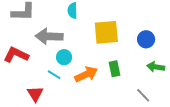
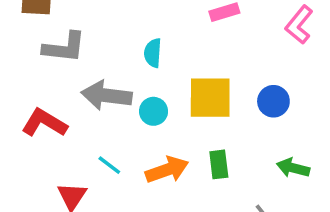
blue circle: (146, 39) -> (273, 101), moved
cyan circle: (64, 57) -> (154, 111), moved

